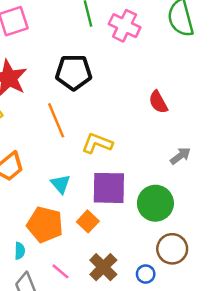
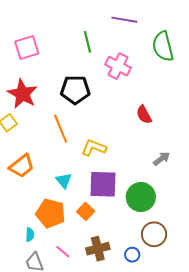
pink cross: (125, 26) -> (118, 66), moved
brown cross: (103, 267) -> (98, 249), turned 30

